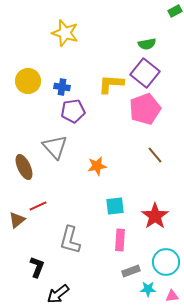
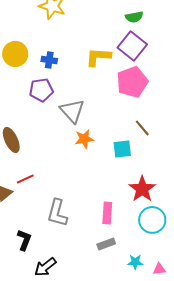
purple pentagon: (73, 111) -> (41, 90), moved
gray triangle: (55, 147) -> (72, 111), moved
cyan square: (115, 206) -> (122, 149), moved
cyan circle: (166, 262) -> (152, 220), moved
gray rectangle: (131, 271) -> (106, 244), moved

